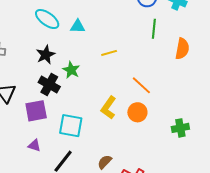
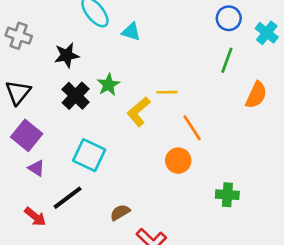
yellow line: (109, 53) -> (167, 92), moved
black star: (46, 55) -> (67, 55), moved
yellow L-shape: (108, 108) -> (139, 112), moved
purple square: (36, 111) -> (27, 135), moved, turned 35

